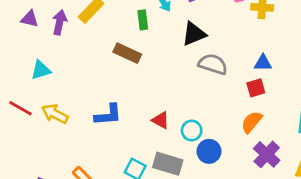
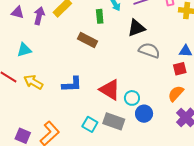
red triangle: (161, 120) -> (110, 90), size x1.6

